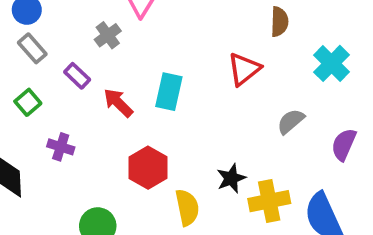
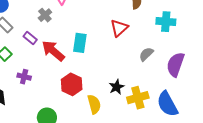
cyan cross: (331, 63) -> (166, 22), turned -36
red arrow: (118, 103) -> (53, 51), size x1.4
purple semicircle: (344, 144) -> (175, 64), size x1.4

